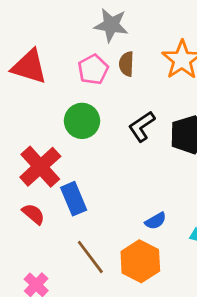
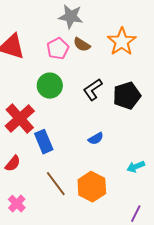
brown semicircle: (126, 64) -> (82, 45), turned -60
red semicircle: (33, 214) -> (13, 164), moved, turned 90
blue semicircle: (156, 221) -> (96, 139), moved

